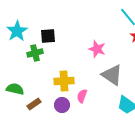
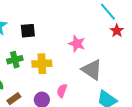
green cross: (35, 53) -> (15, 60), moved
yellow cross: (64, 81) -> (42, 64), moved

